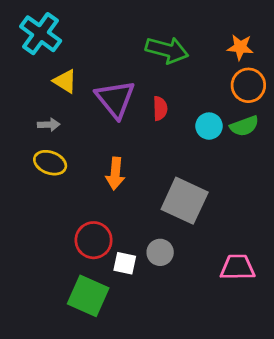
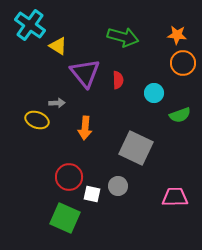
yellow triangle: (65, 81) -> (58, 46), moved
gray arrow: (49, 125) -> (57, 103), moved
green semicircle: (244, 126) -> (180, 115), moved

